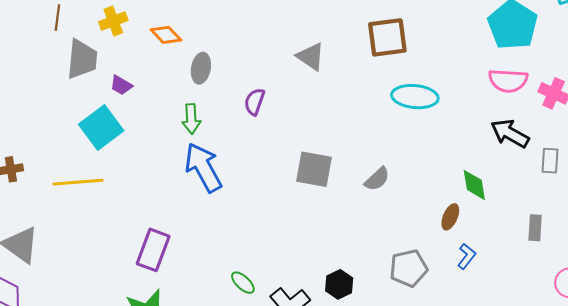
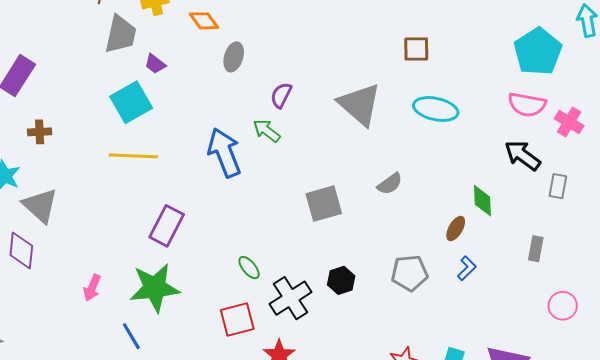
brown square: (387, 37) -> (416, 49), size x0.7
gray triangle: (311, 57) -> (360, 104), moved, size x1.6
green arrow: (191, 119) -> (267, 131), moved, turned 124
gray square: (314, 169) -> (324, 204), moved, turned -33
yellow line: (78, 182) -> (133, 156), moved

